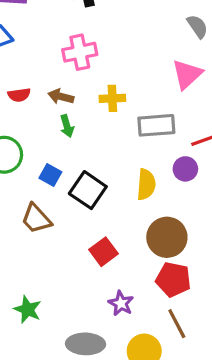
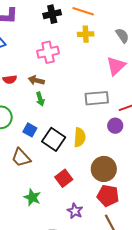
yellow cross: (112, 98) -> (86, 34), moved
yellow semicircle: (146, 184) -> (80, 137), moved
green star: (28, 310) -> (32, 197), moved

